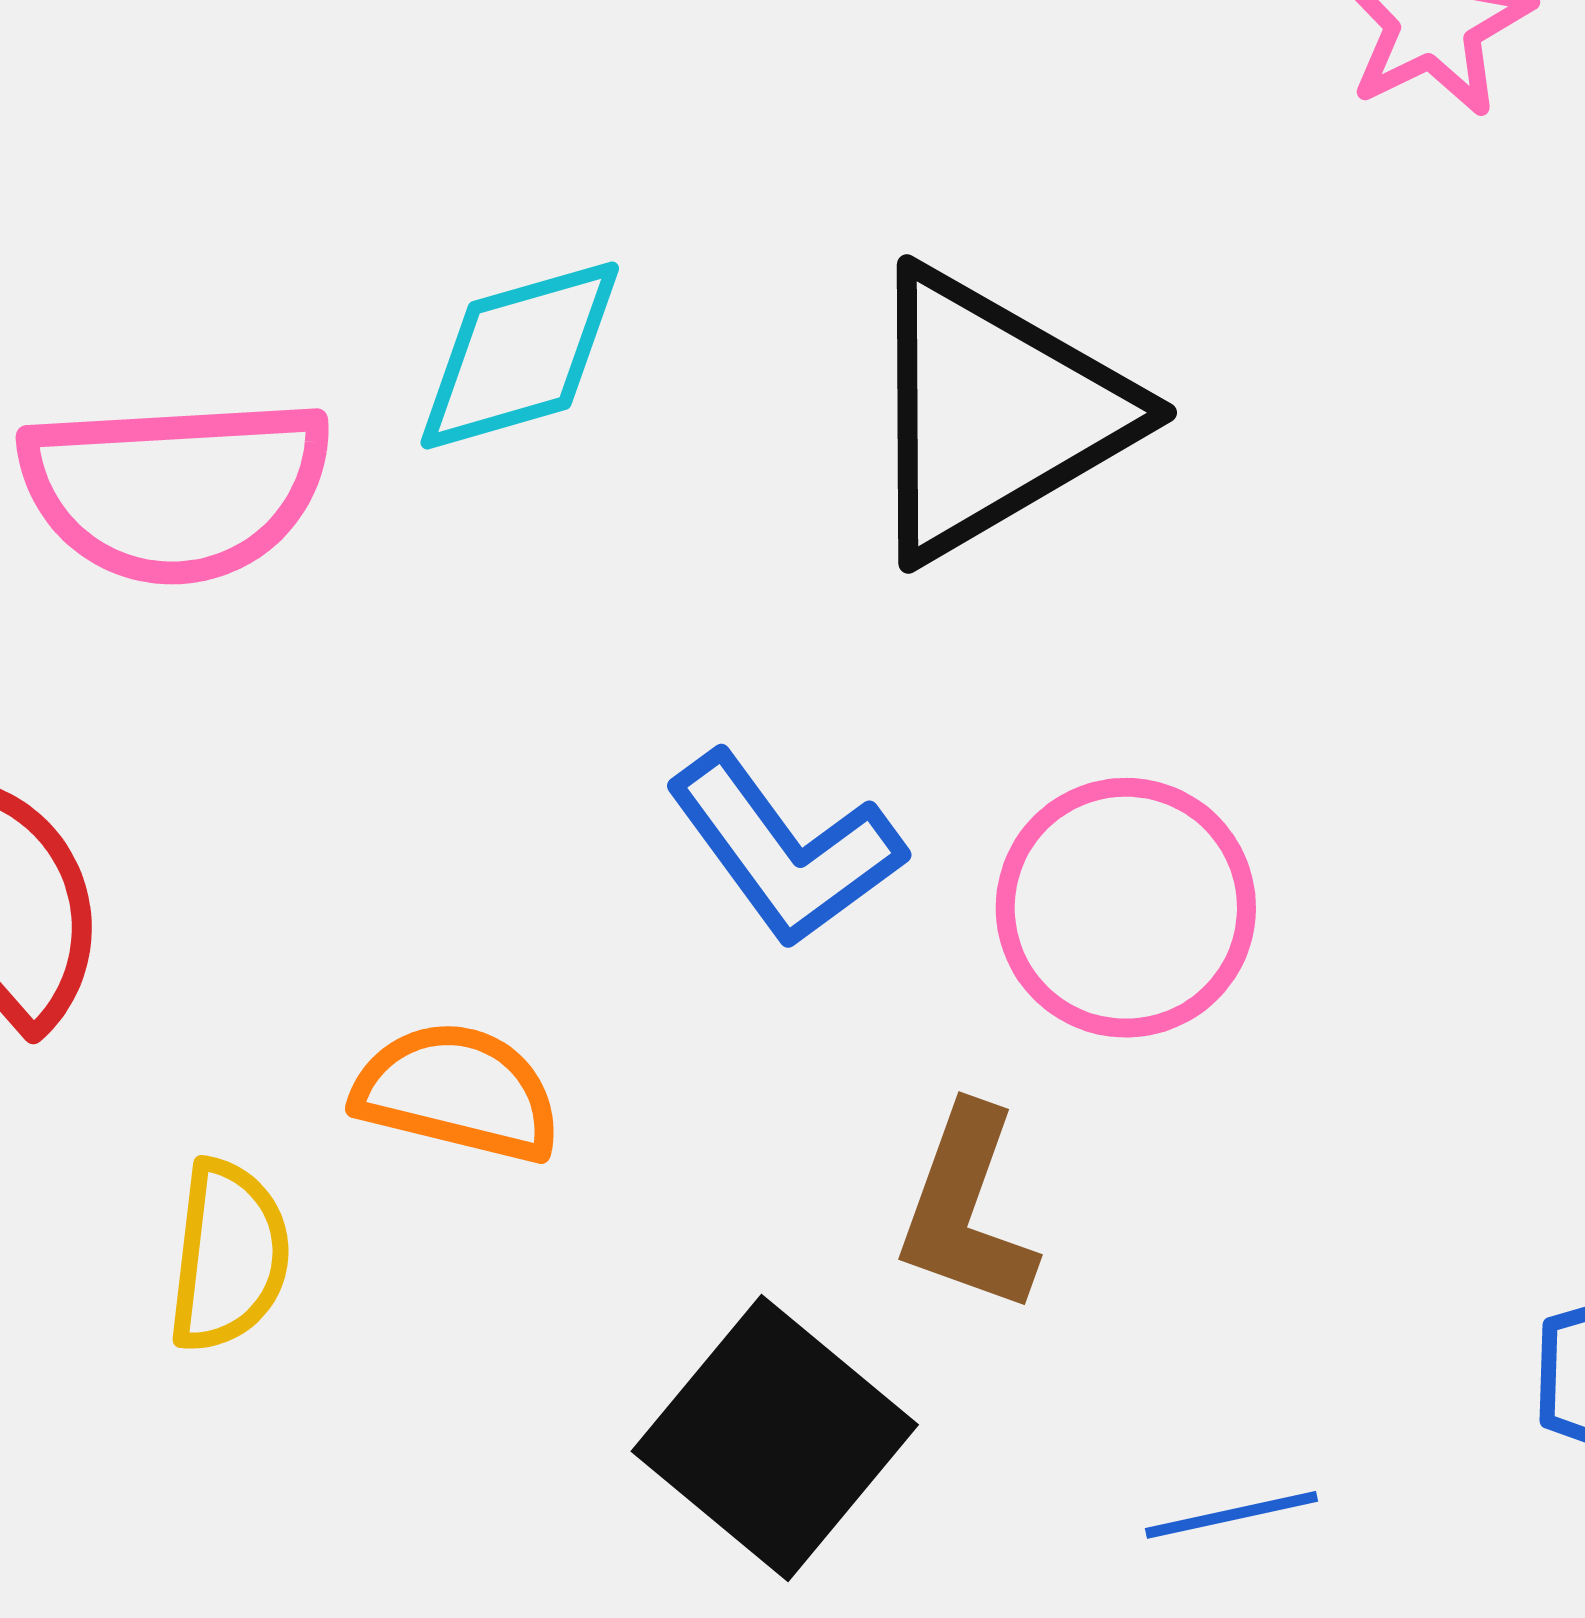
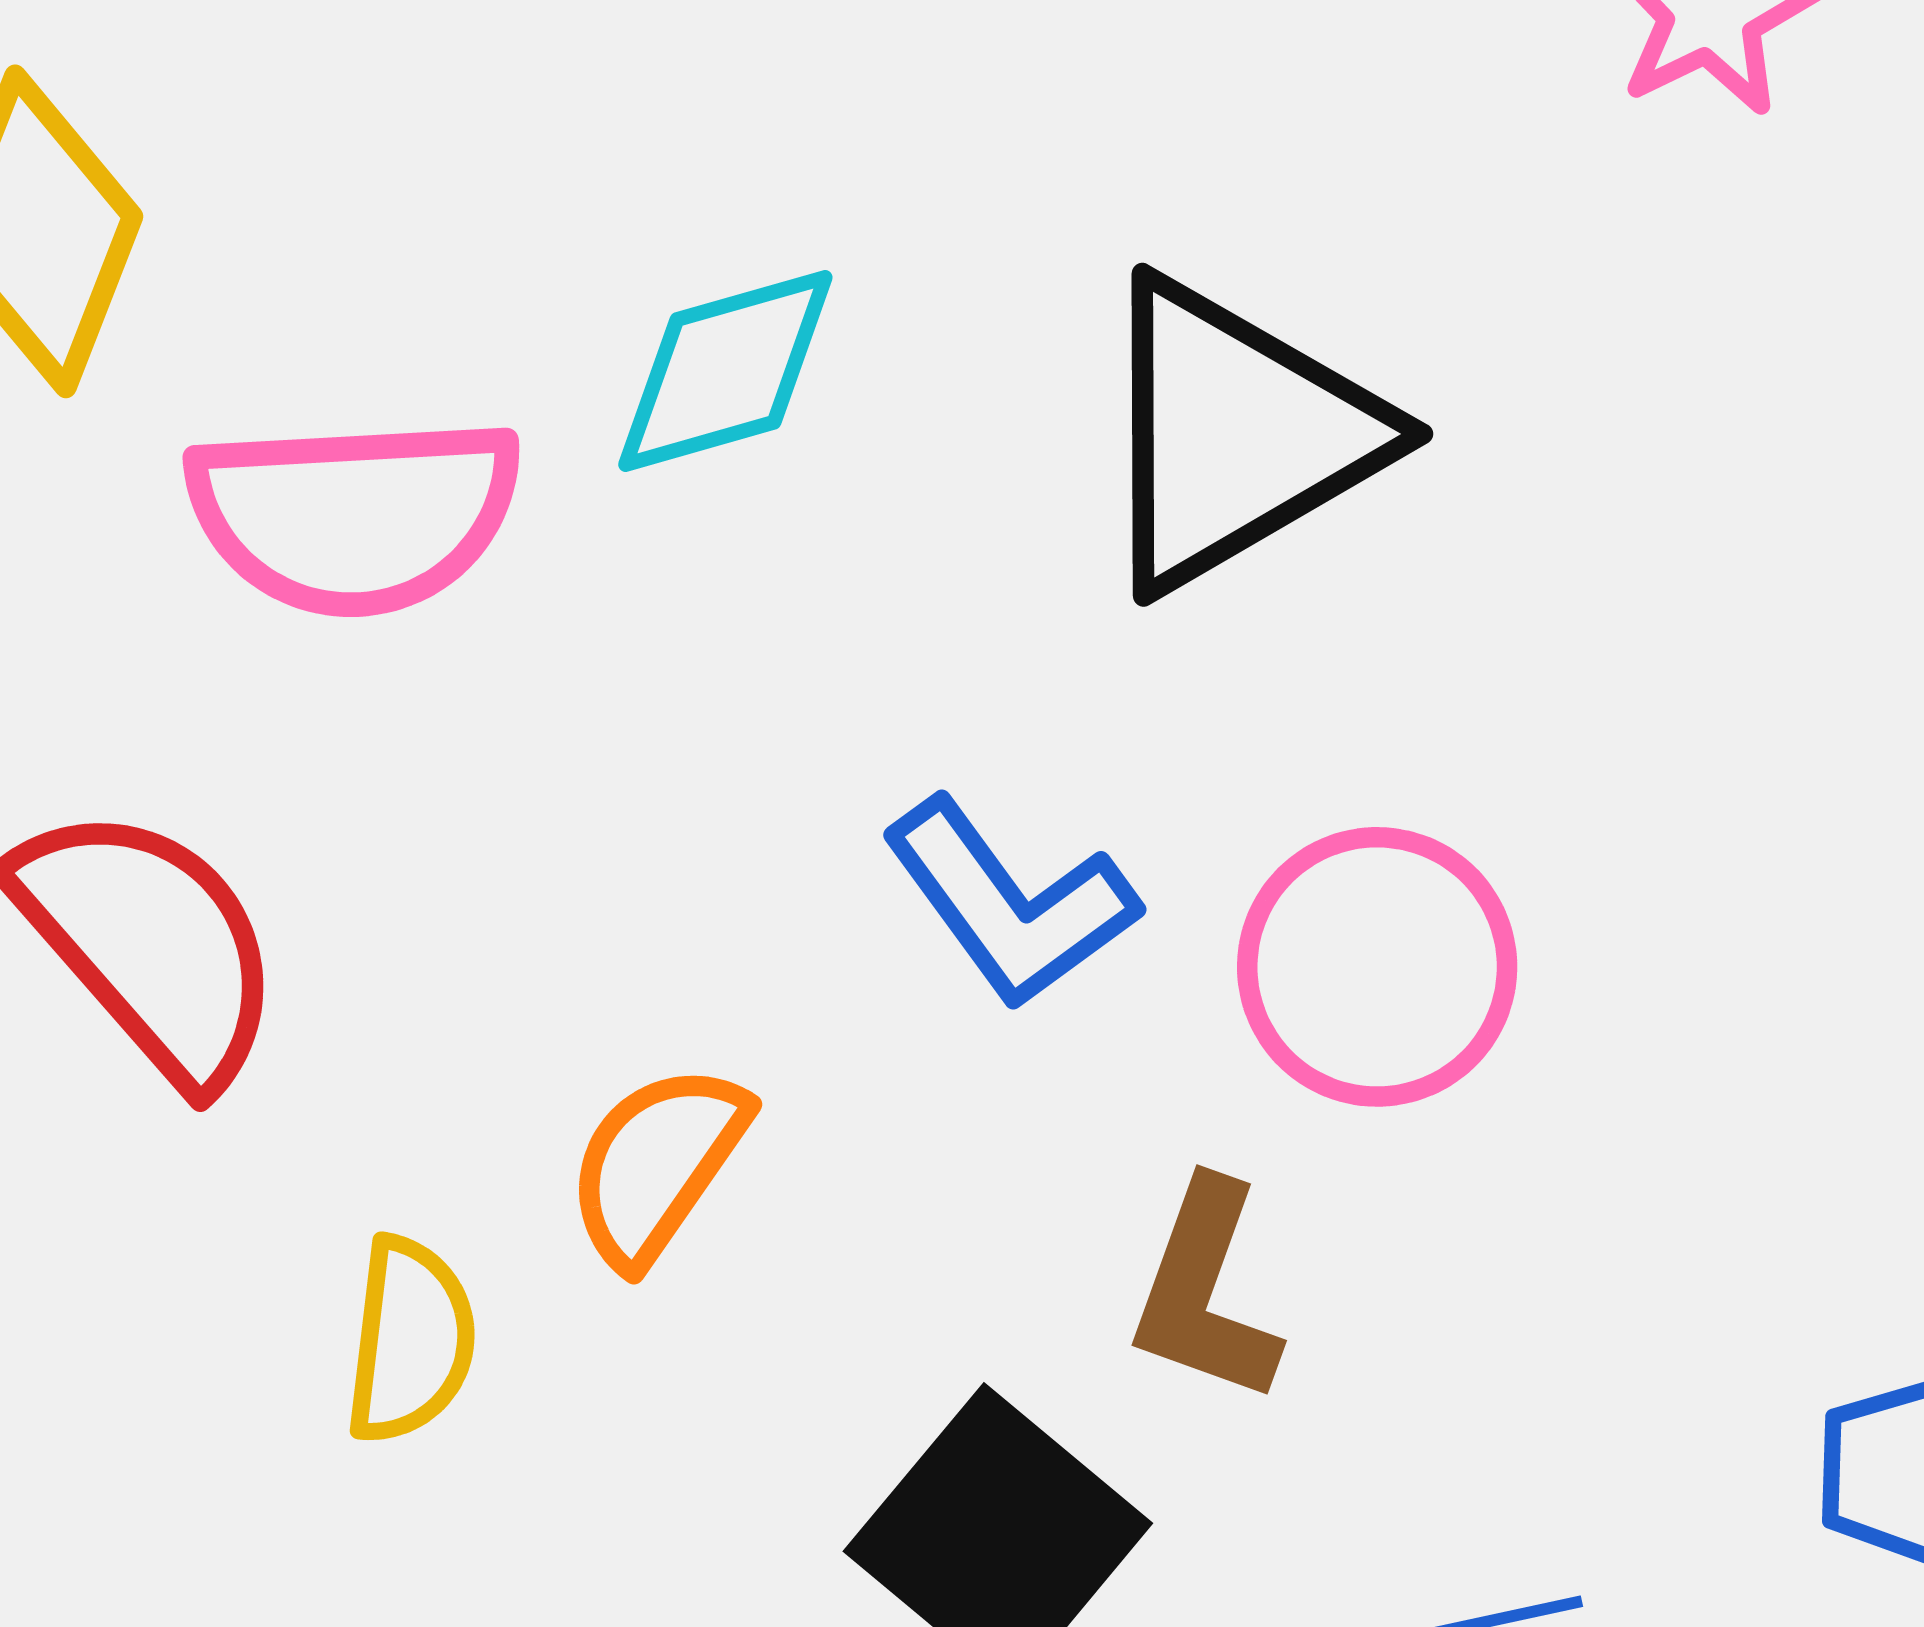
orange semicircle: (457, 1092) -> (657, 1164), turned -69

